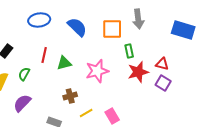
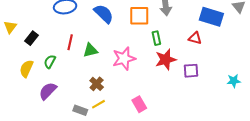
red triangle: (162, 64) -> (195, 38), moved
purple square: (163, 83) -> (191, 71), turned -35
brown cross: (70, 96) -> (97, 84), turned -32
yellow line: (86, 113) -> (99, 104), moved

